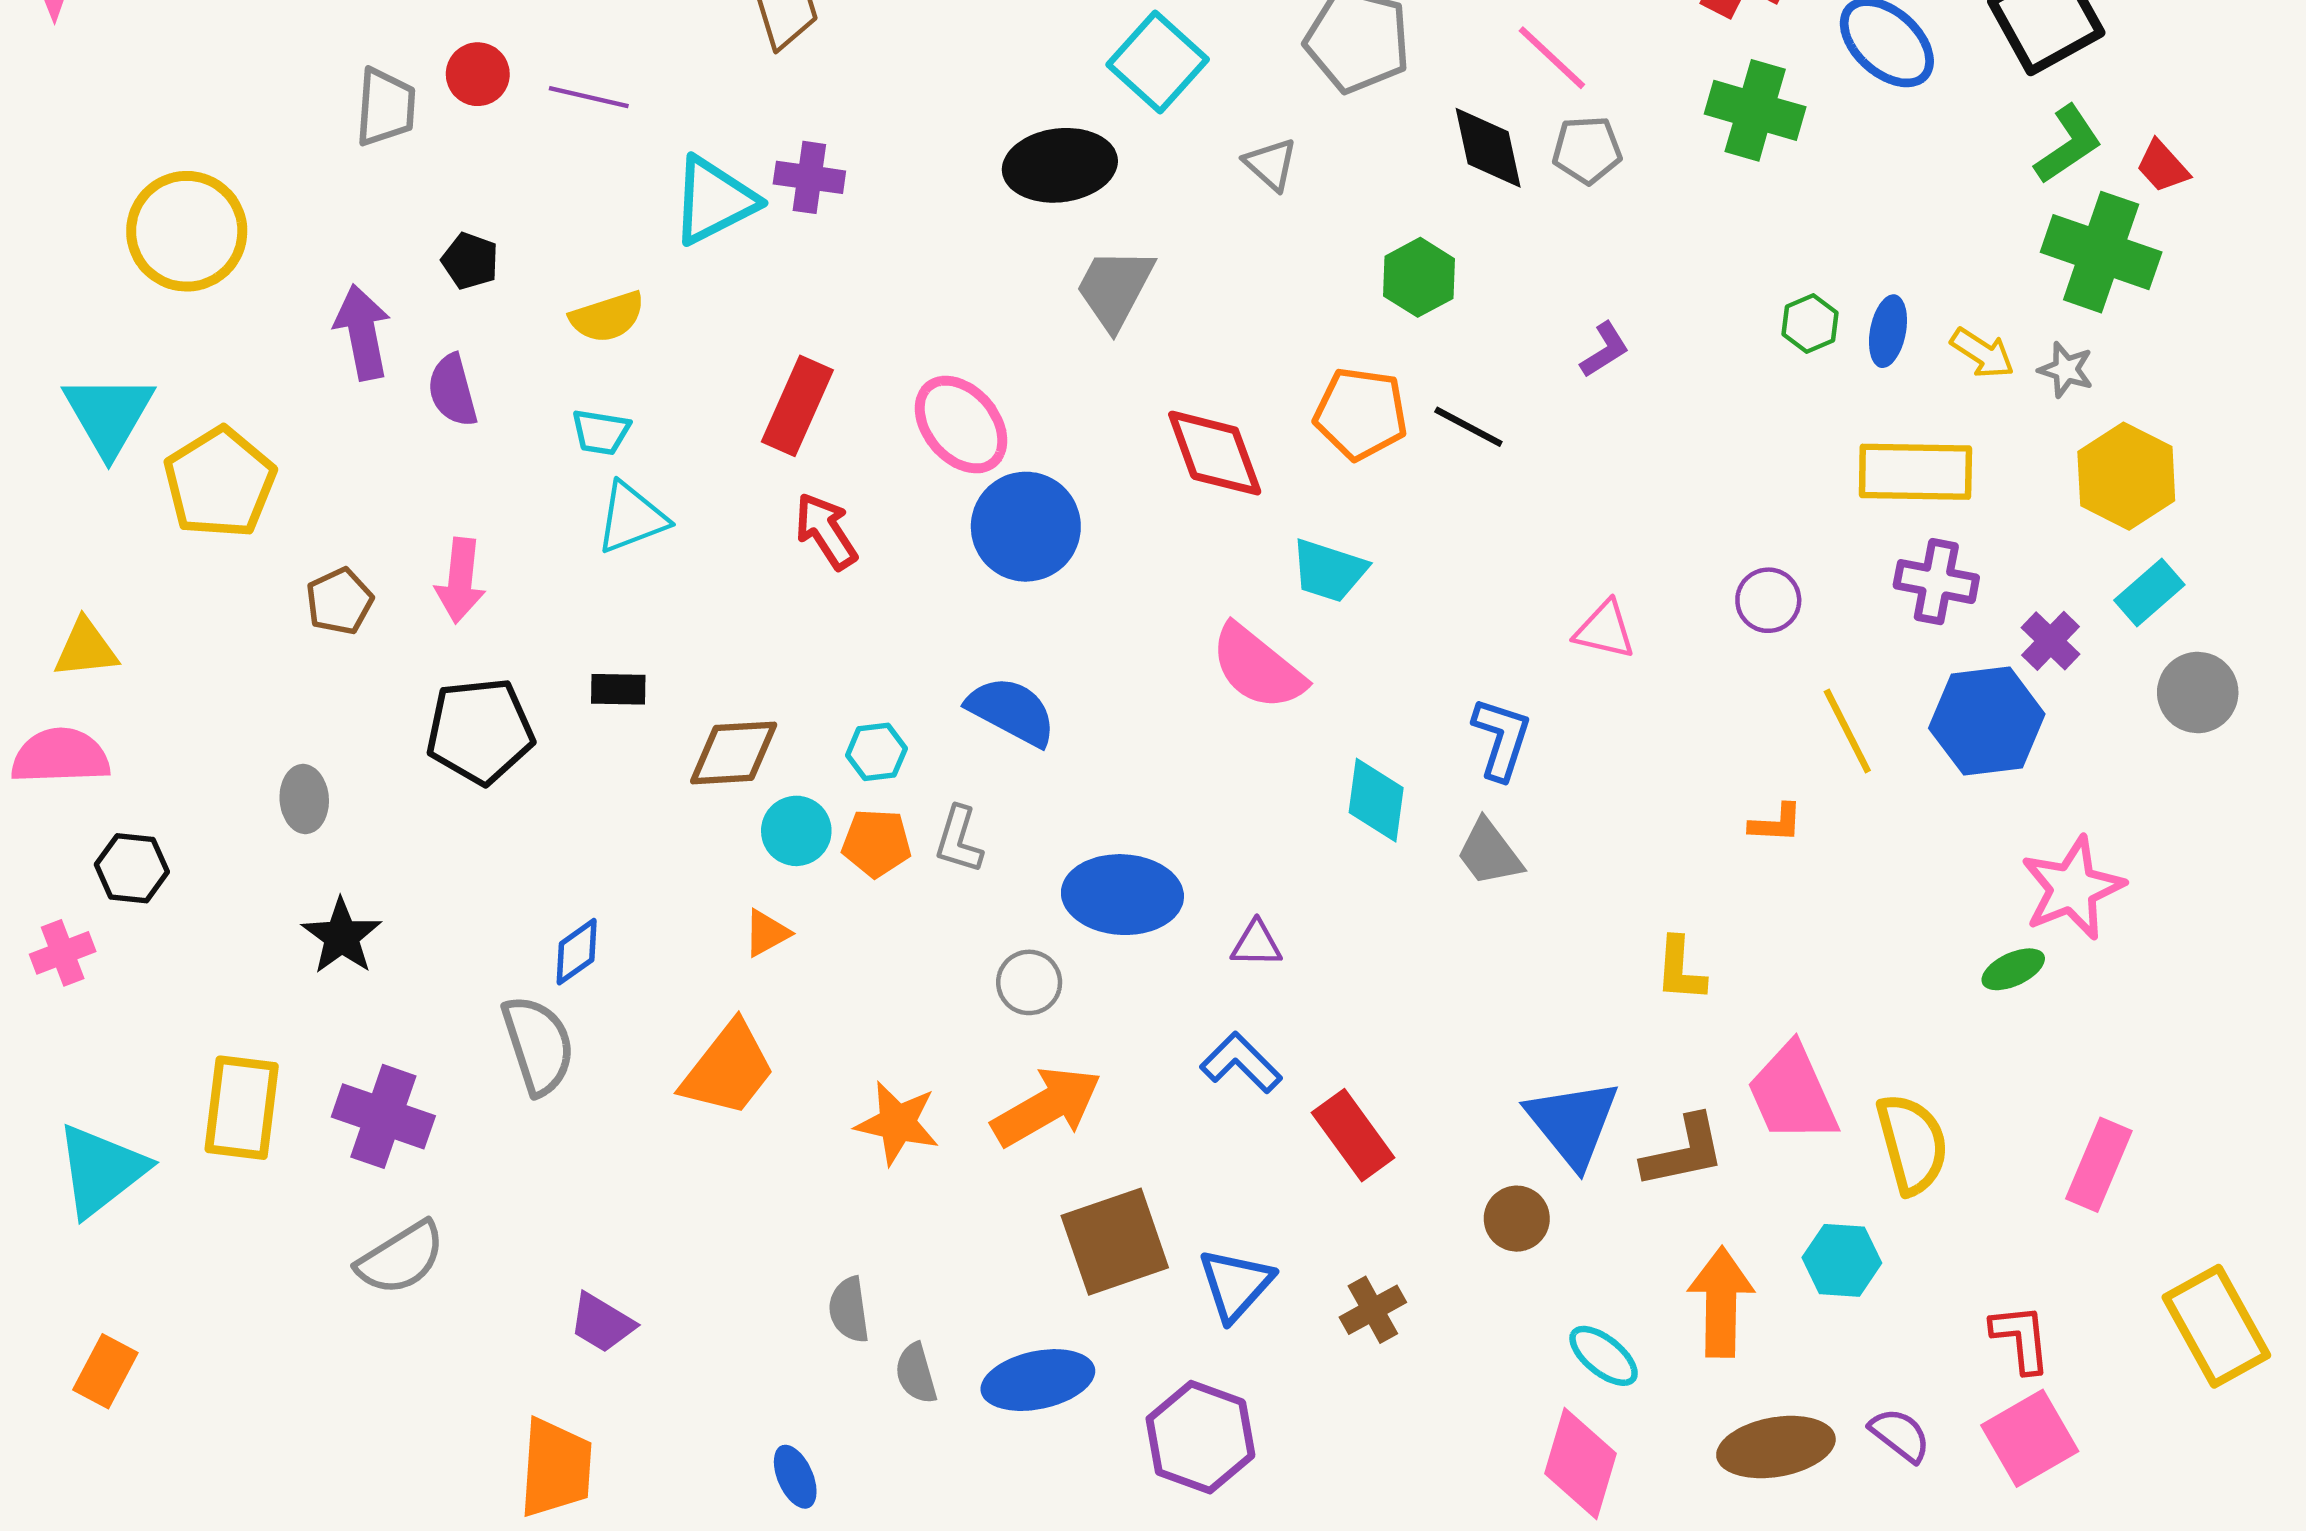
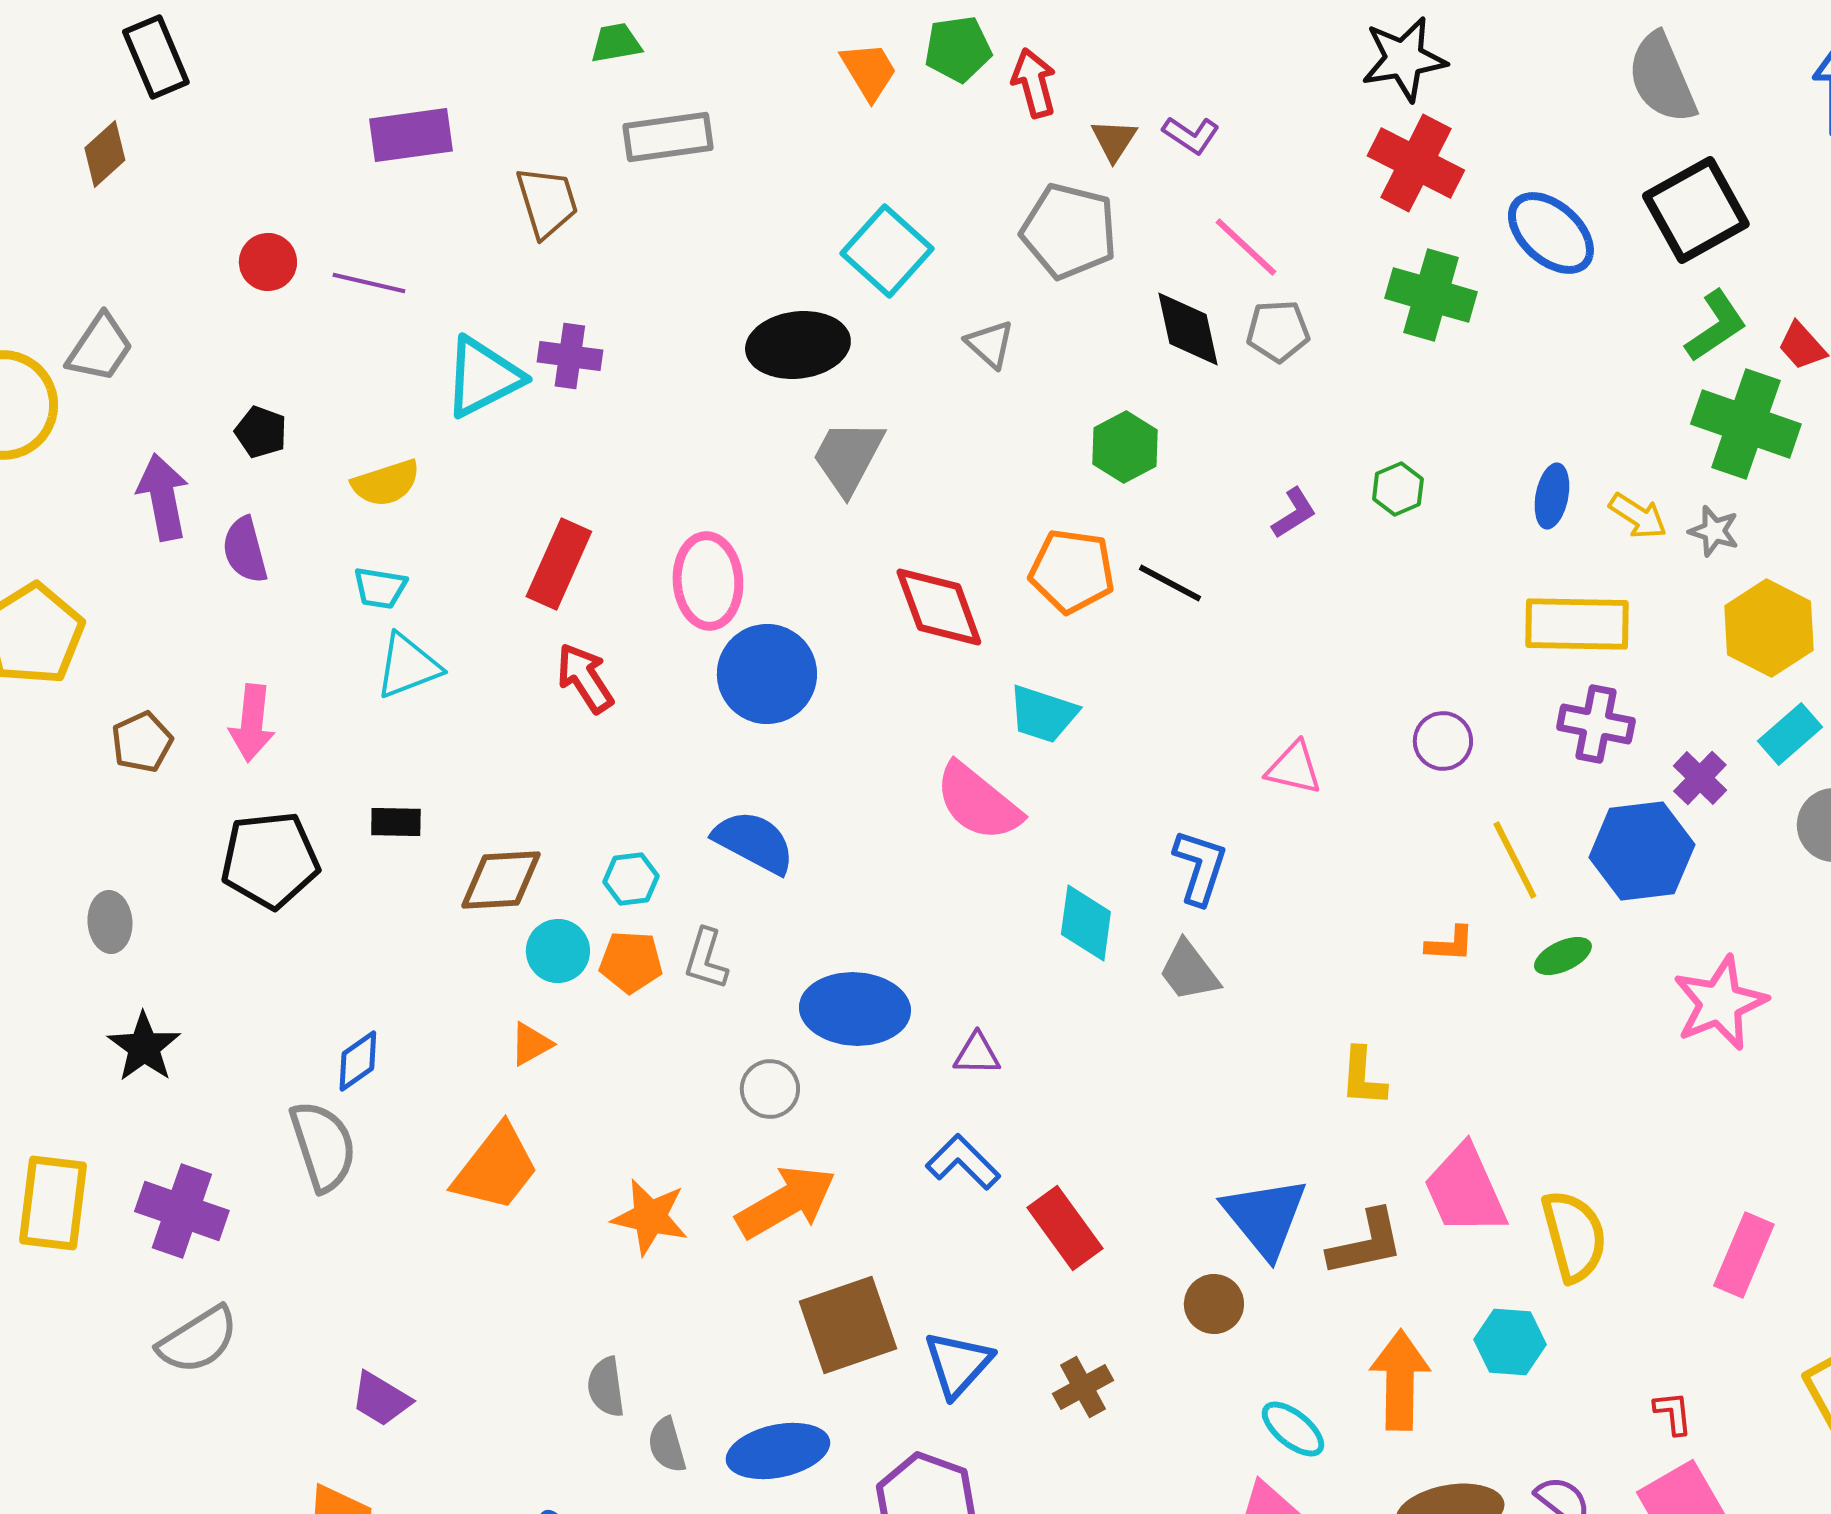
gray trapezoid: (386, 107) -> (100, 348), moved, turned 30
green hexagon: (1810, 323) -> (1398, 489), moved
pink ellipse: (961, 425) -> (708, 581), turned 36
green ellipse: (2013, 969) -> (1563, 956), moved
red L-shape: (2021, 1338) -> (1673, 1413), size x0.7

